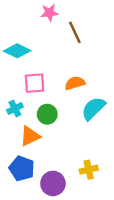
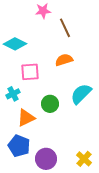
orange semicircle: (75, 83) -> (64, 60), moved
green circle: (47, 114) -> (50, 104), moved
yellow cross: (89, 170) -> (84, 159), moved, turned -35

